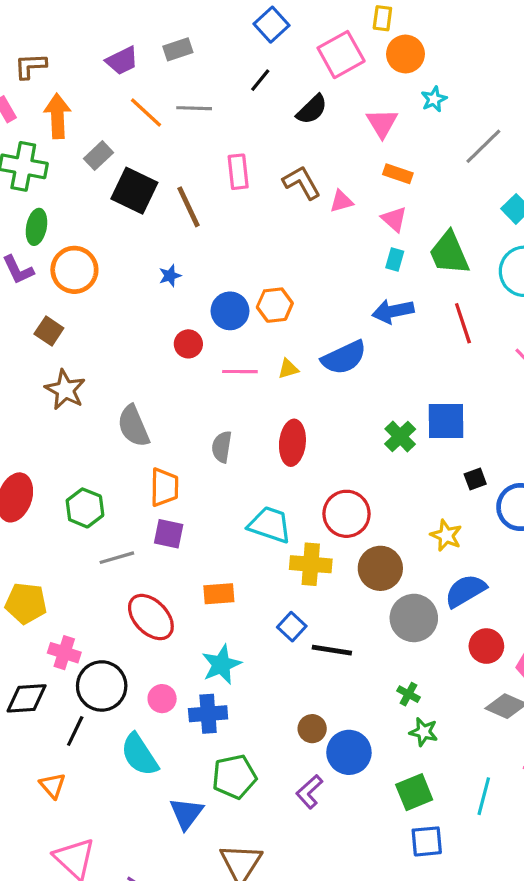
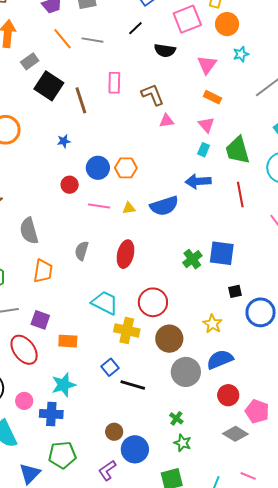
black semicircle: (312, 109) -> (165, 50), turned 45
pink triangle: (341, 201) -> (167, 121), moved
purple square: (169, 534) -> (40, 320), moved

